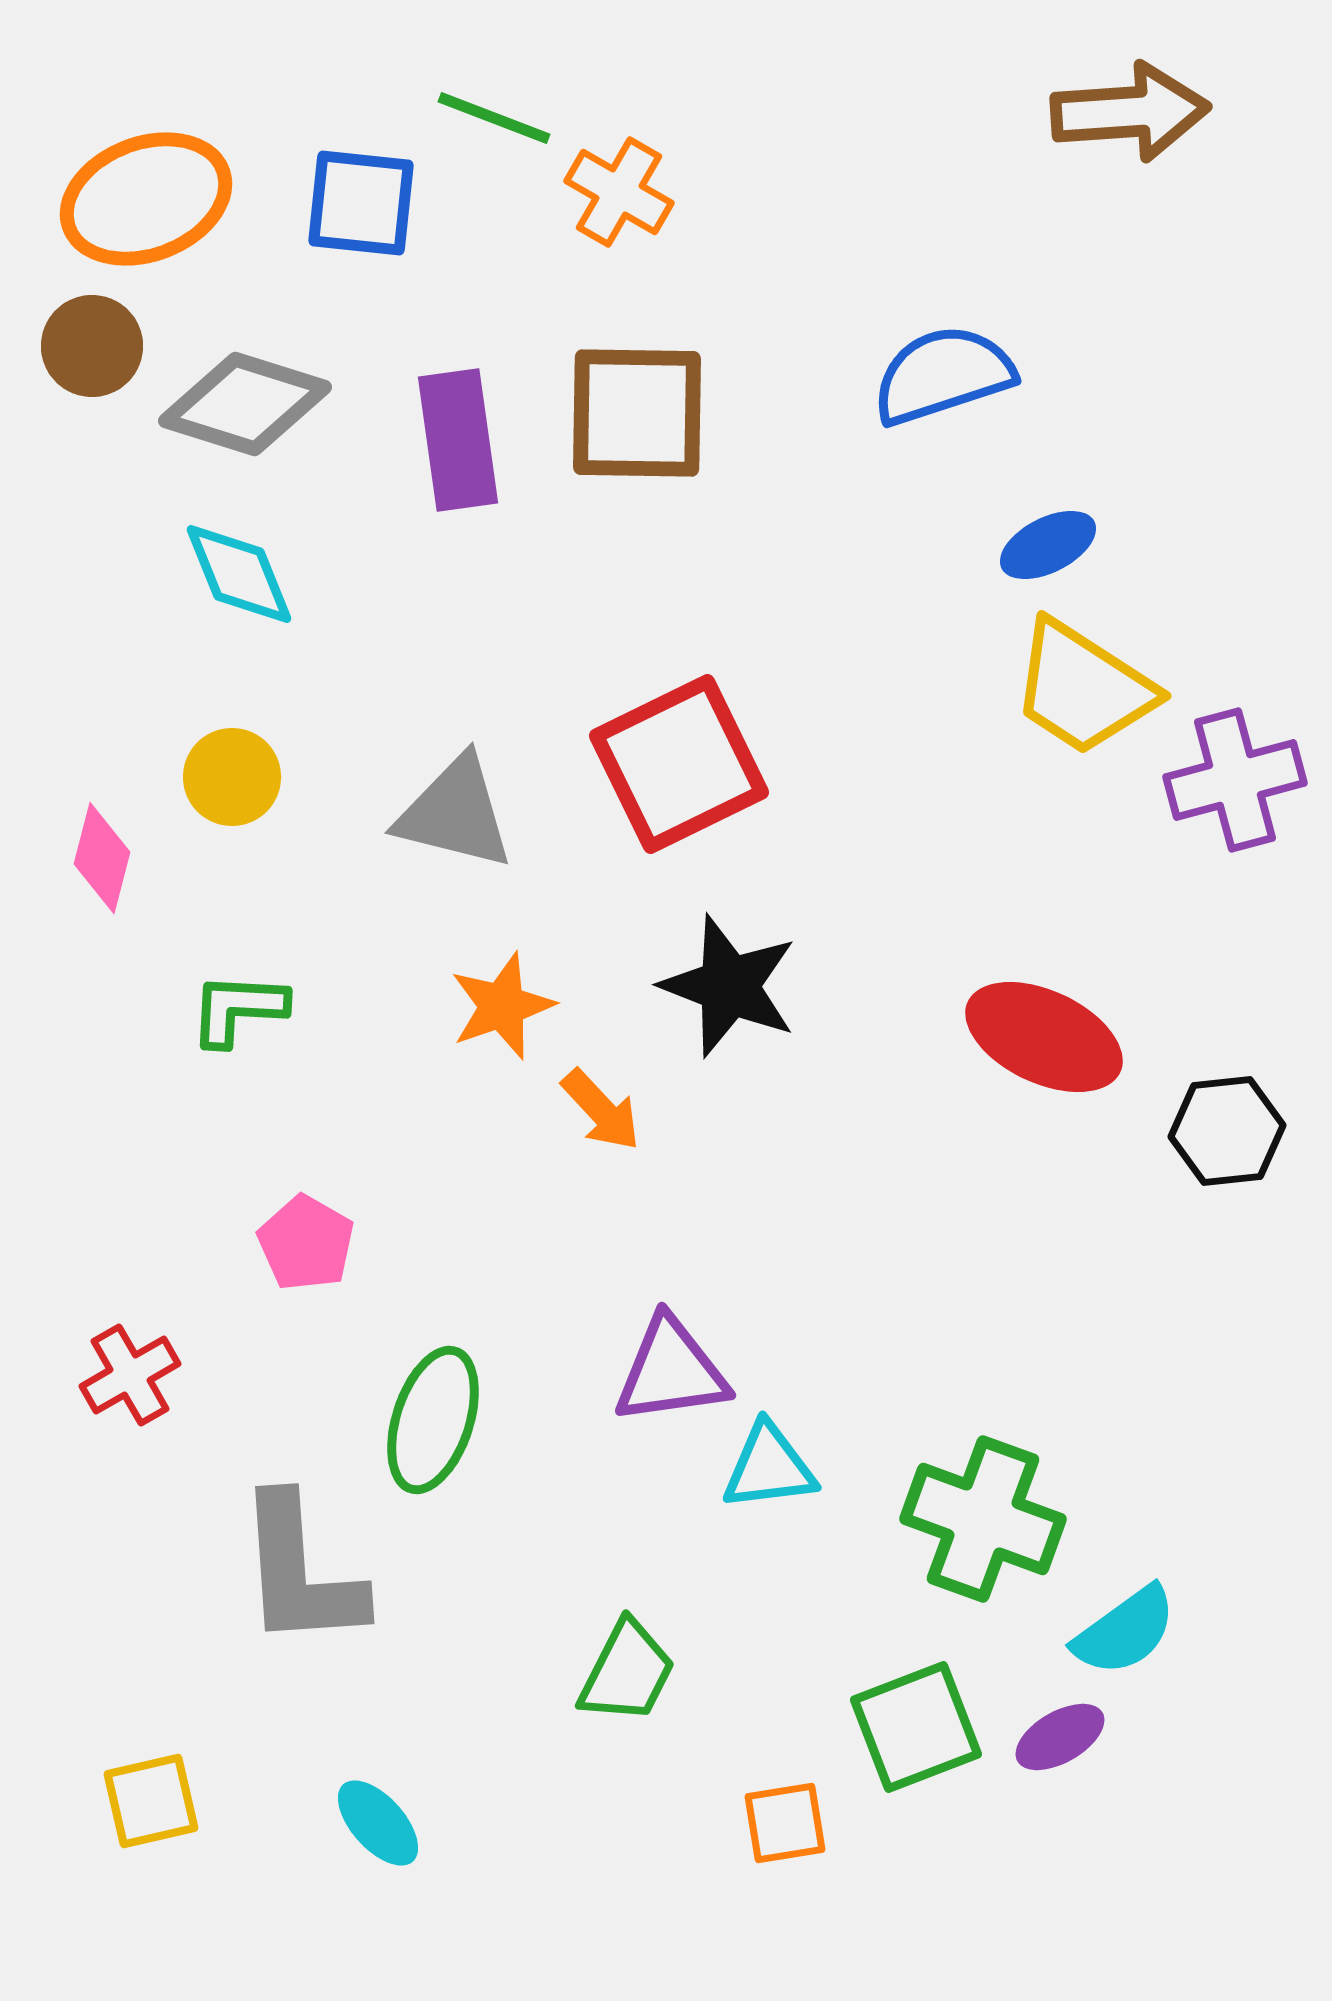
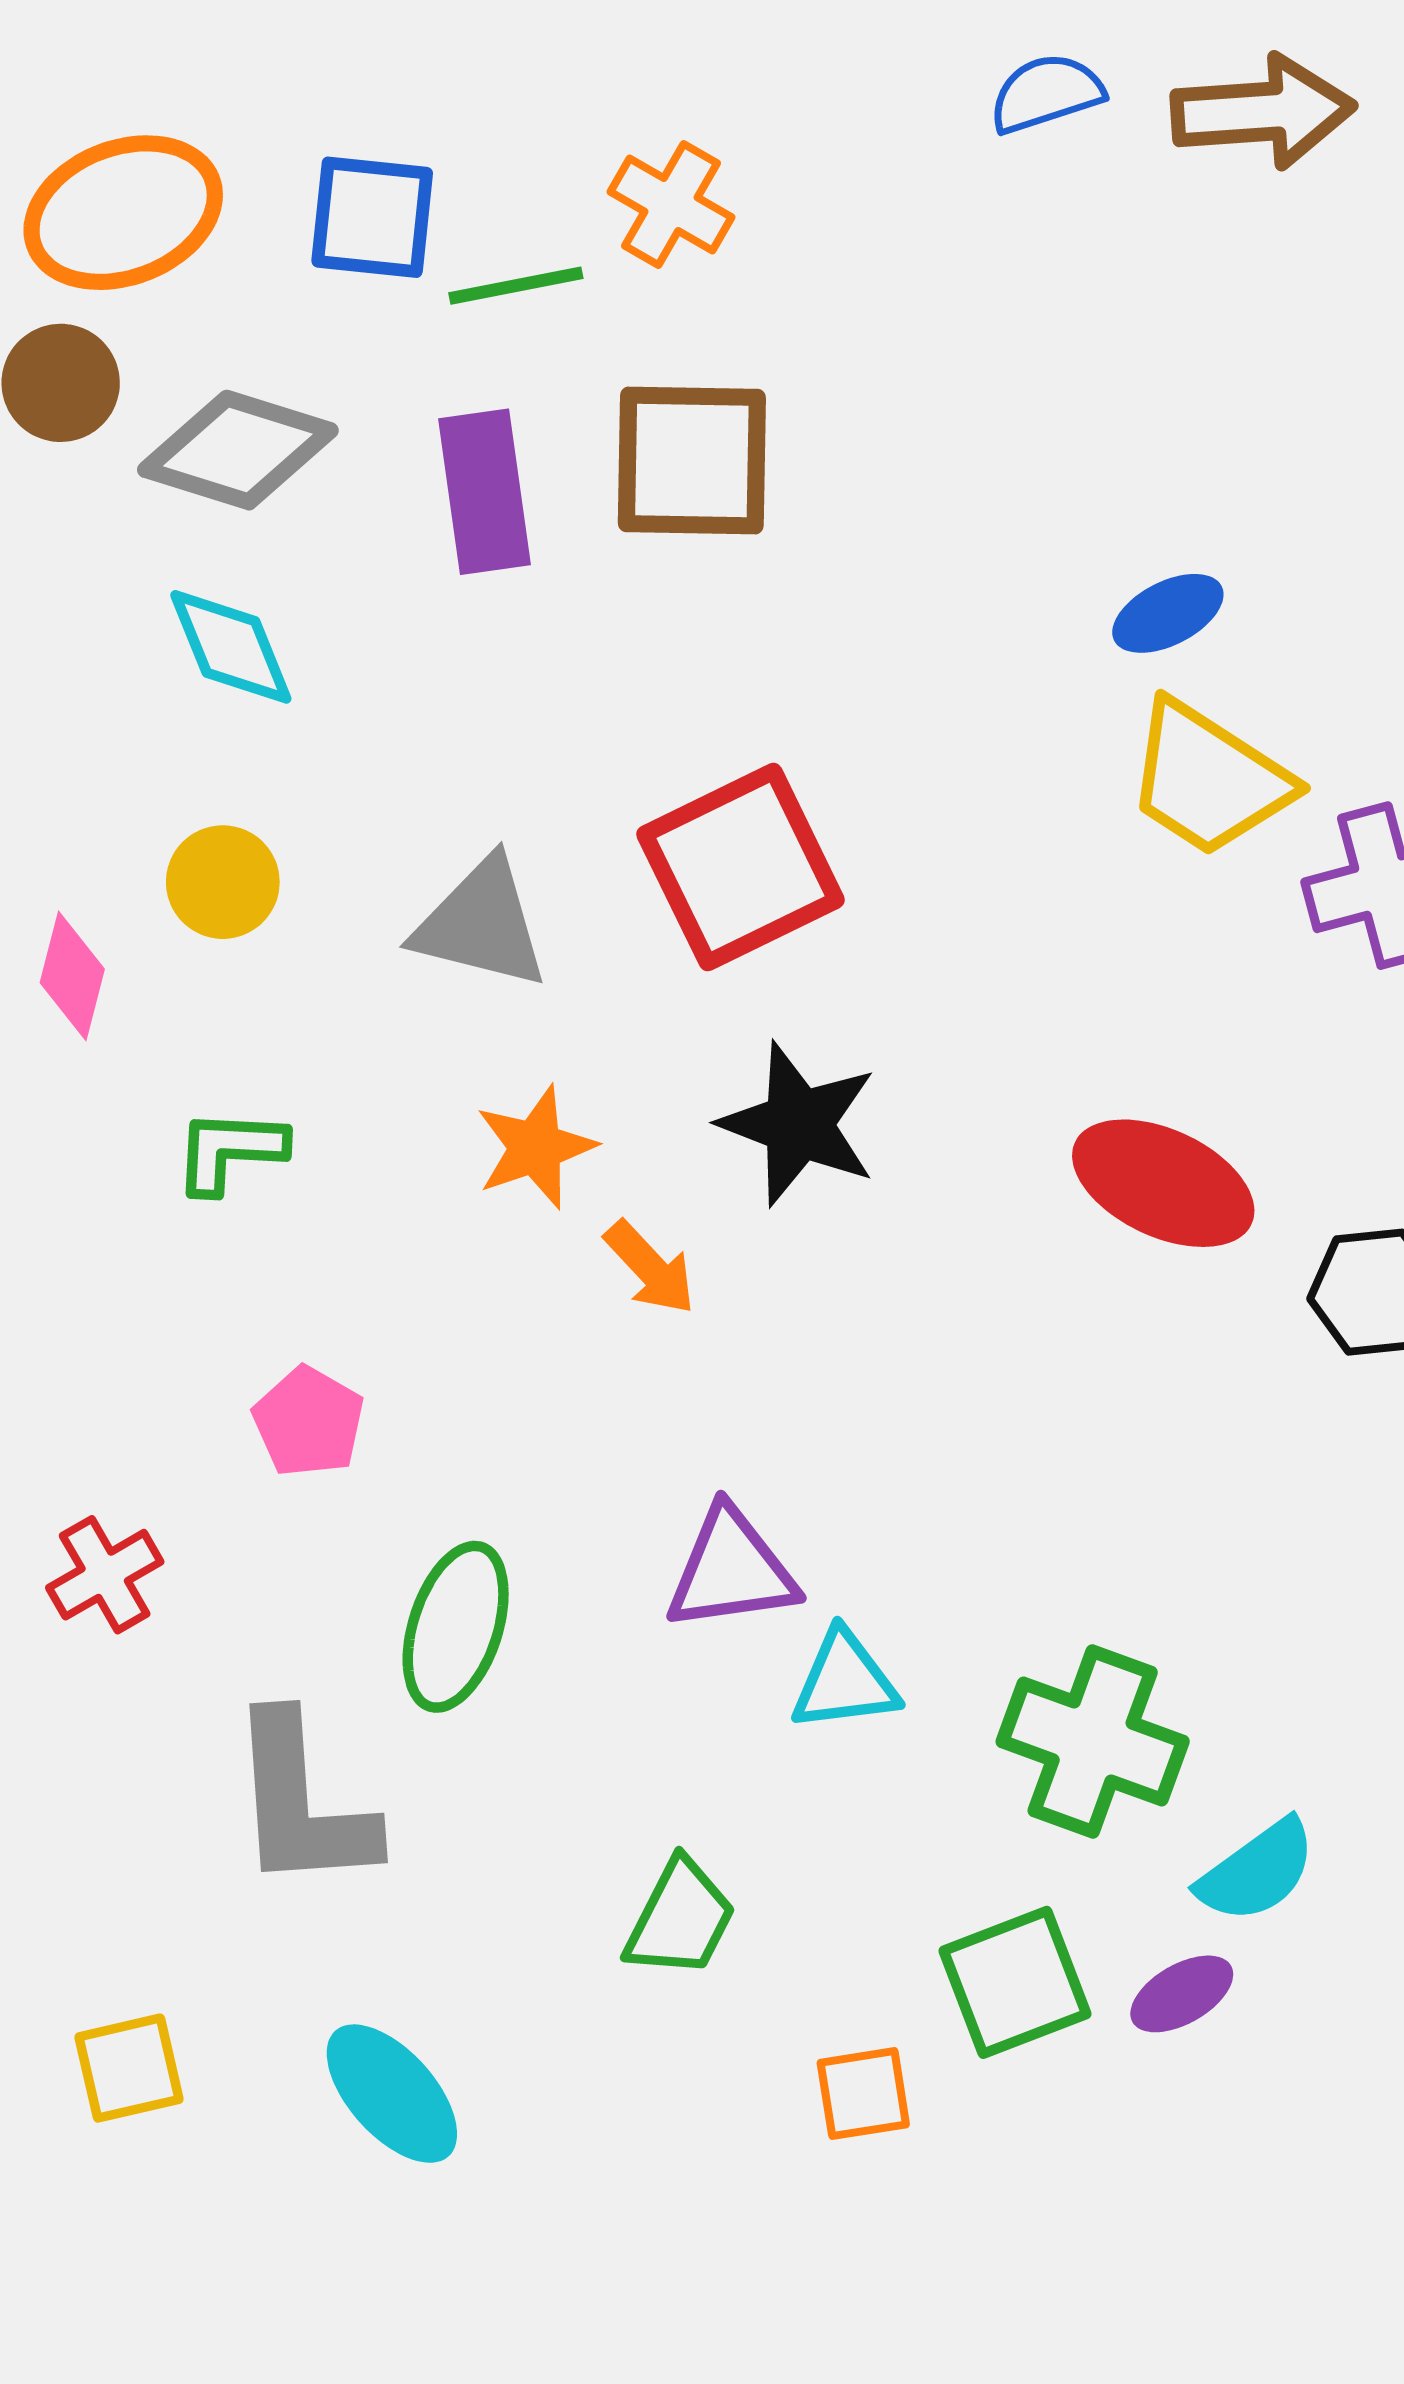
green line: (494, 118) -> (516, 286), moved, turned -32
blue semicircle: (943, 375) -> (1046, 93), moved, size x0.7
cyan ellipse: (378, 1823) -> (392, 2094), size x1.4

